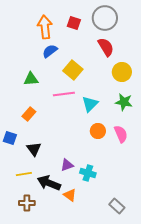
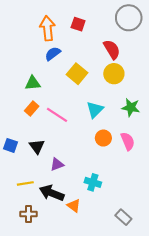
gray circle: (105, 18) -> (129, 18), moved
yellow circle: (122, 72) -> (114, 74), moved
pink line: (64, 94) -> (57, 115), moved, turned 40
orange rectangle: (29, 114) -> (32, 109), moved
black triangle: (34, 149) -> (37, 146), moved
purple triangle: (67, 165) -> (57, 164), moved

